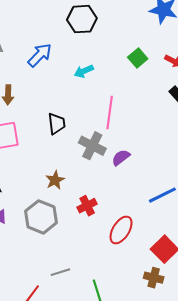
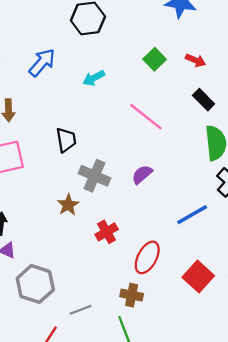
pink line: (110, 113) -> (146, 117), moved, turned -56
gray cross: (92, 146) -> (94, 176), moved
gray hexagon: (41, 217) -> (35, 284), moved
brown cross: (154, 278) -> (132, 295), moved

